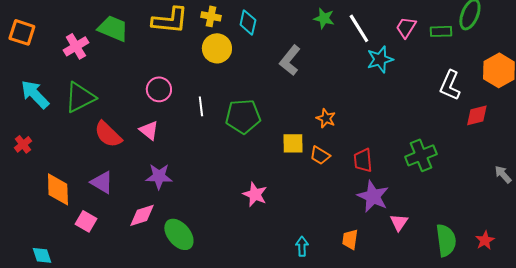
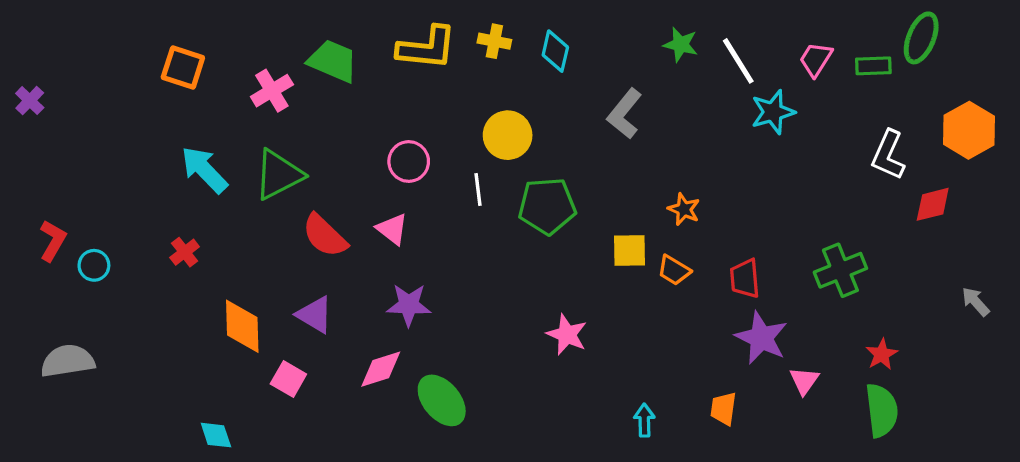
yellow circle: (217, 48) -> (508, 135), moved
red star: (485, 240) -> (882, 354), moved

